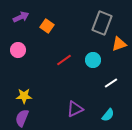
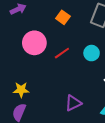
orange square: (47, 26) -> (63, 17), moved
pink circle: (18, 50) -> (34, 43), moved, size x1.5

